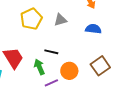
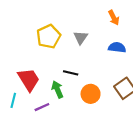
gray triangle: (60, 20) -> (81, 38), turned -40
purple line: (51, 83) -> (42, 107), moved

